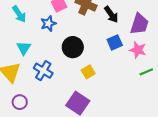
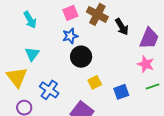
blue star: (48, 24) -> (70, 36), moved
blue square: (115, 42) -> (121, 92), moved
blue cross: (43, 71) -> (49, 90), moved

